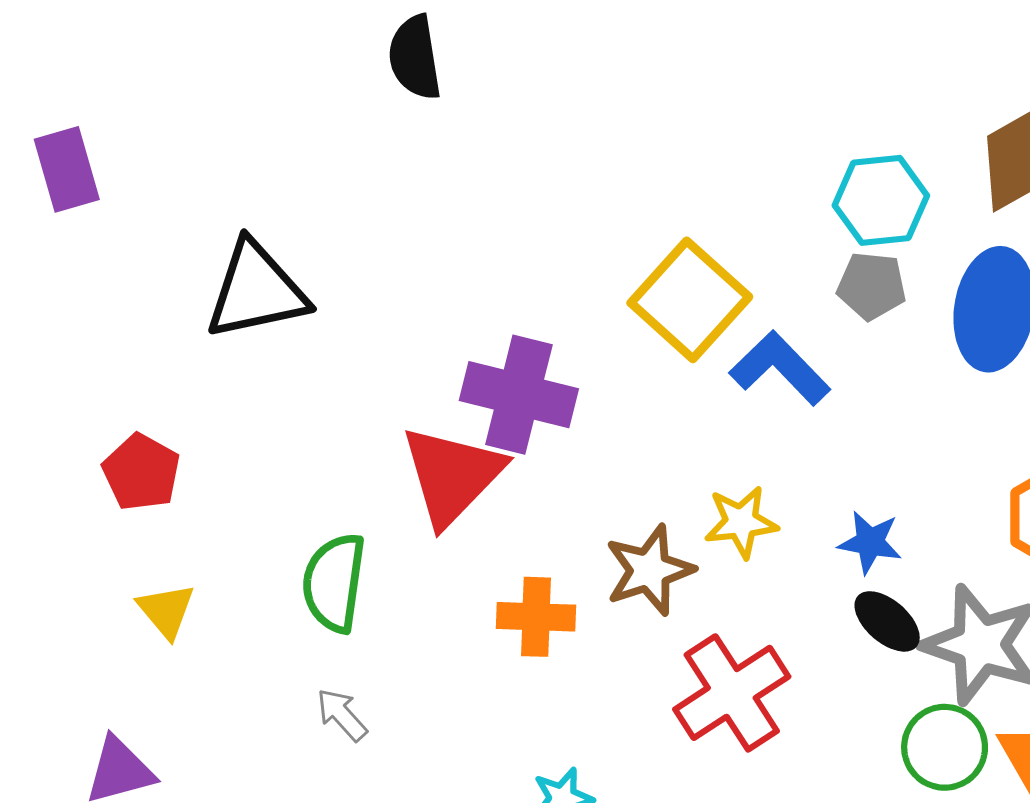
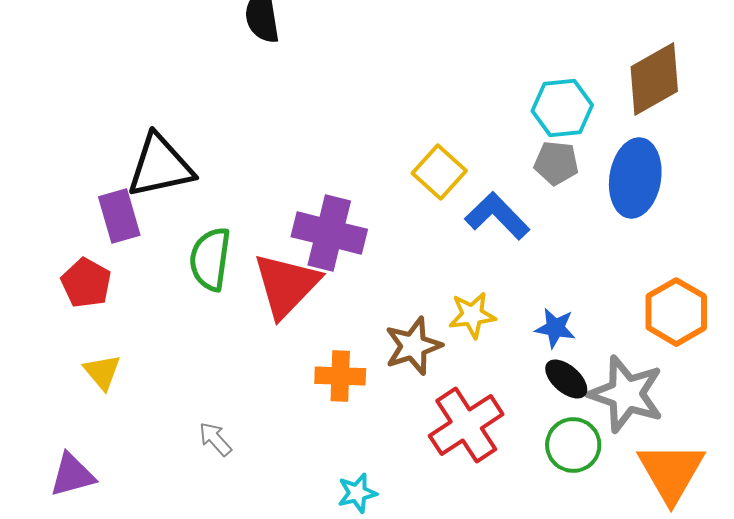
purple rectangle: (67, 169) -> (119, 216), moved
yellow square: (690, 300) -> (439, 172), size x0.7
green semicircle: (334, 583) -> (210, 259), moved
green circle: (945, 747) -> (573, 445), moved

